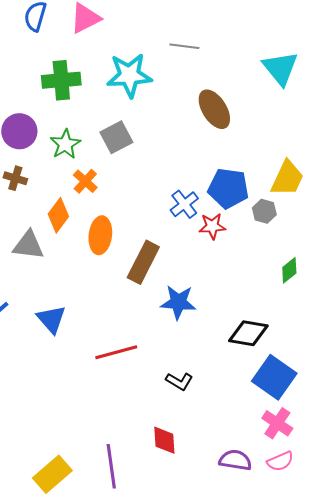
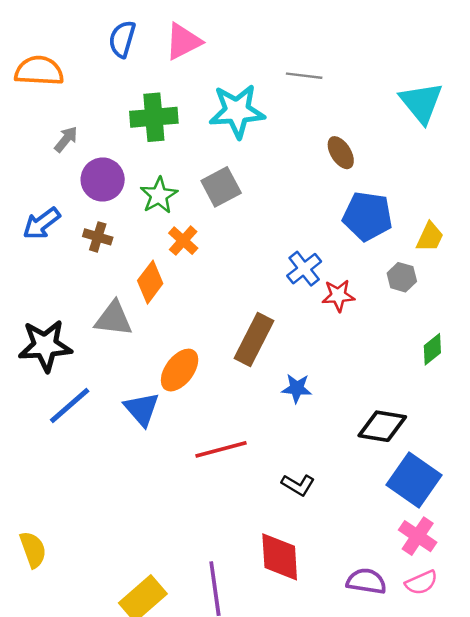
brown ellipse: (214, 109) -> (341, 153), size x0.7
yellow trapezoid: (287, 178) -> (430, 237), size x0.7
blue pentagon: (228, 188) -> (368, 216), moved
orange ellipse: (100, 235) -> (180, 370), moved, turned 30
blue star: (178, 302) -> (297, 388), size x0.7
red diamond: (164, 440) -> (280, 557), size x1.4

